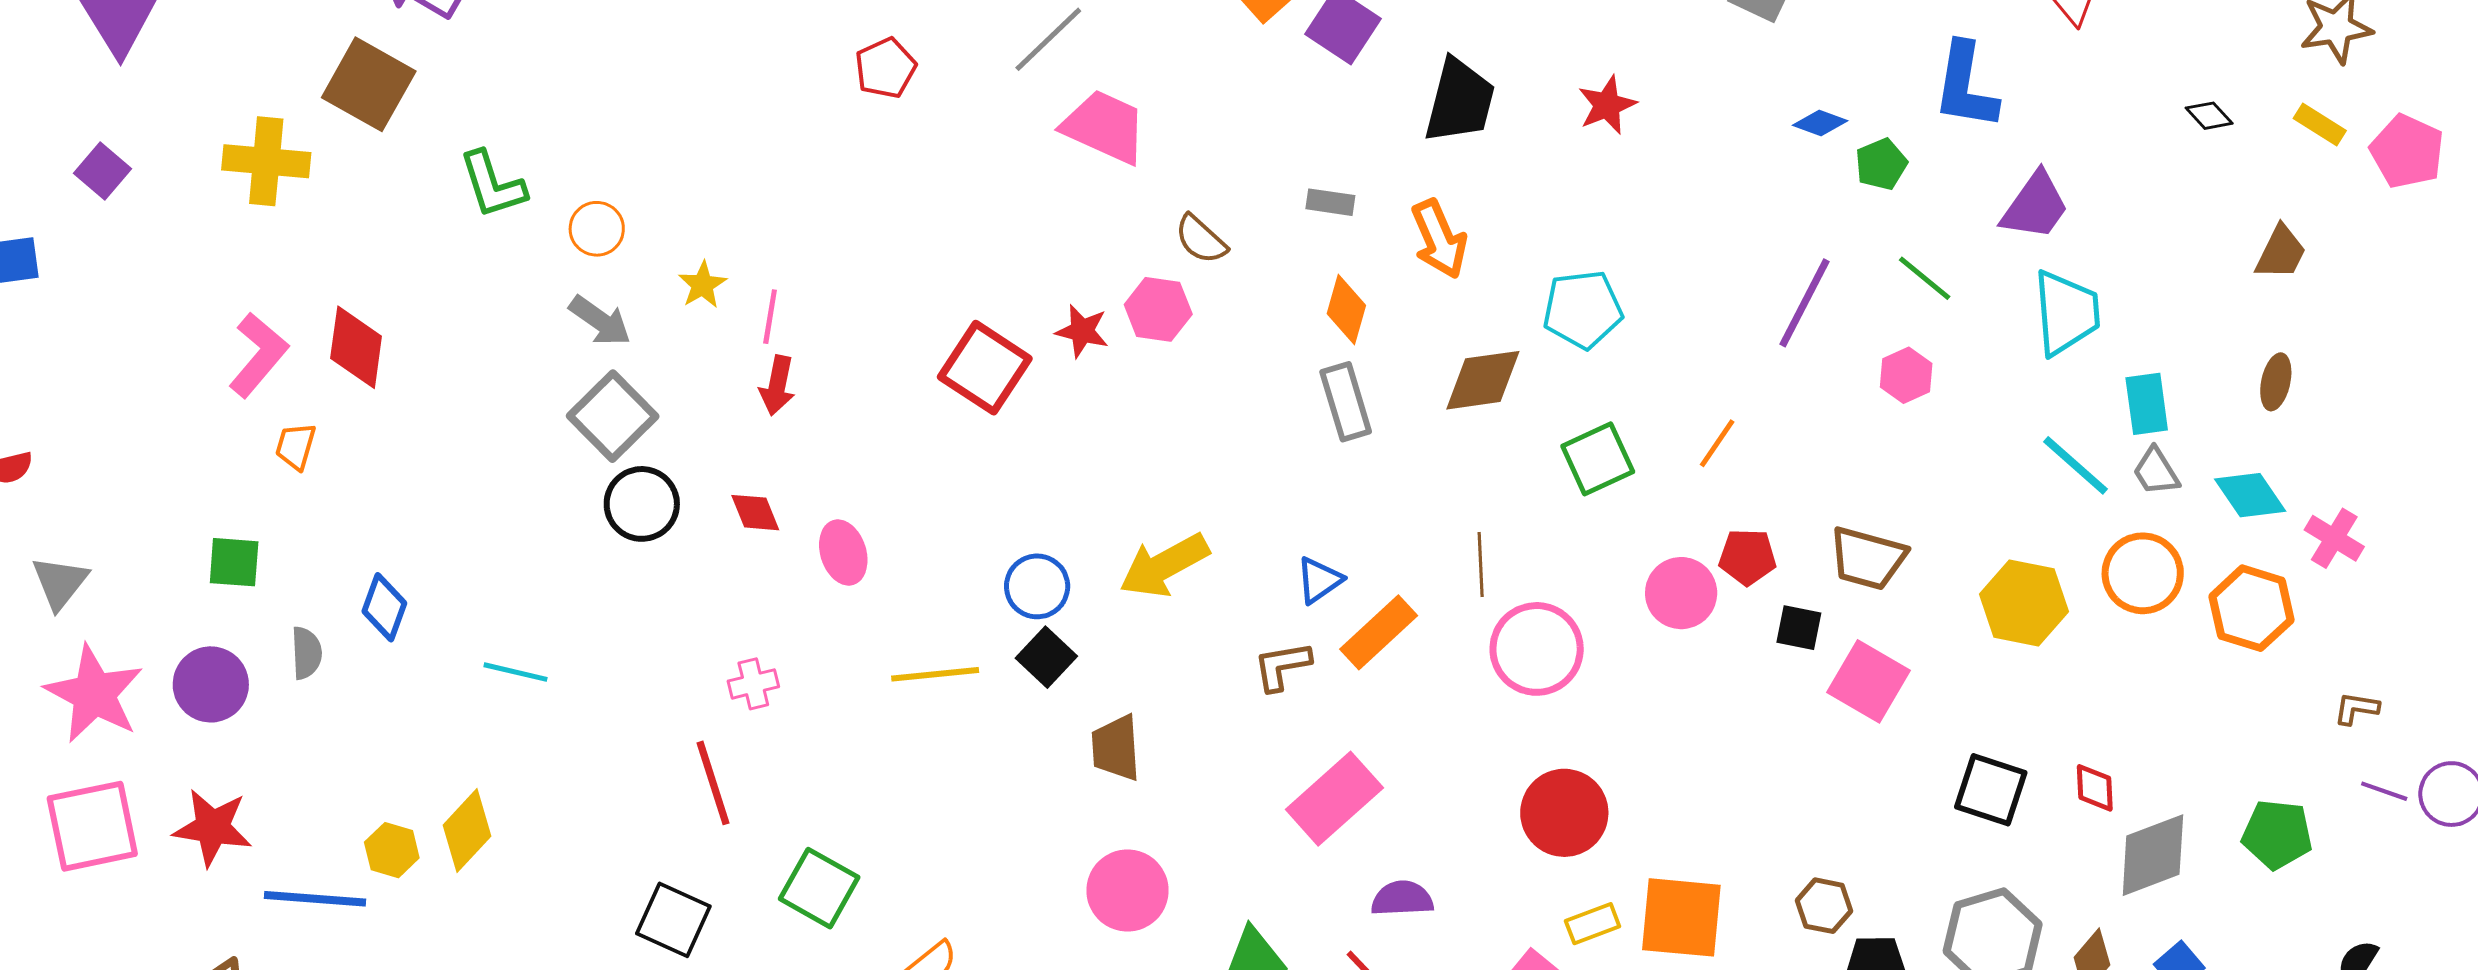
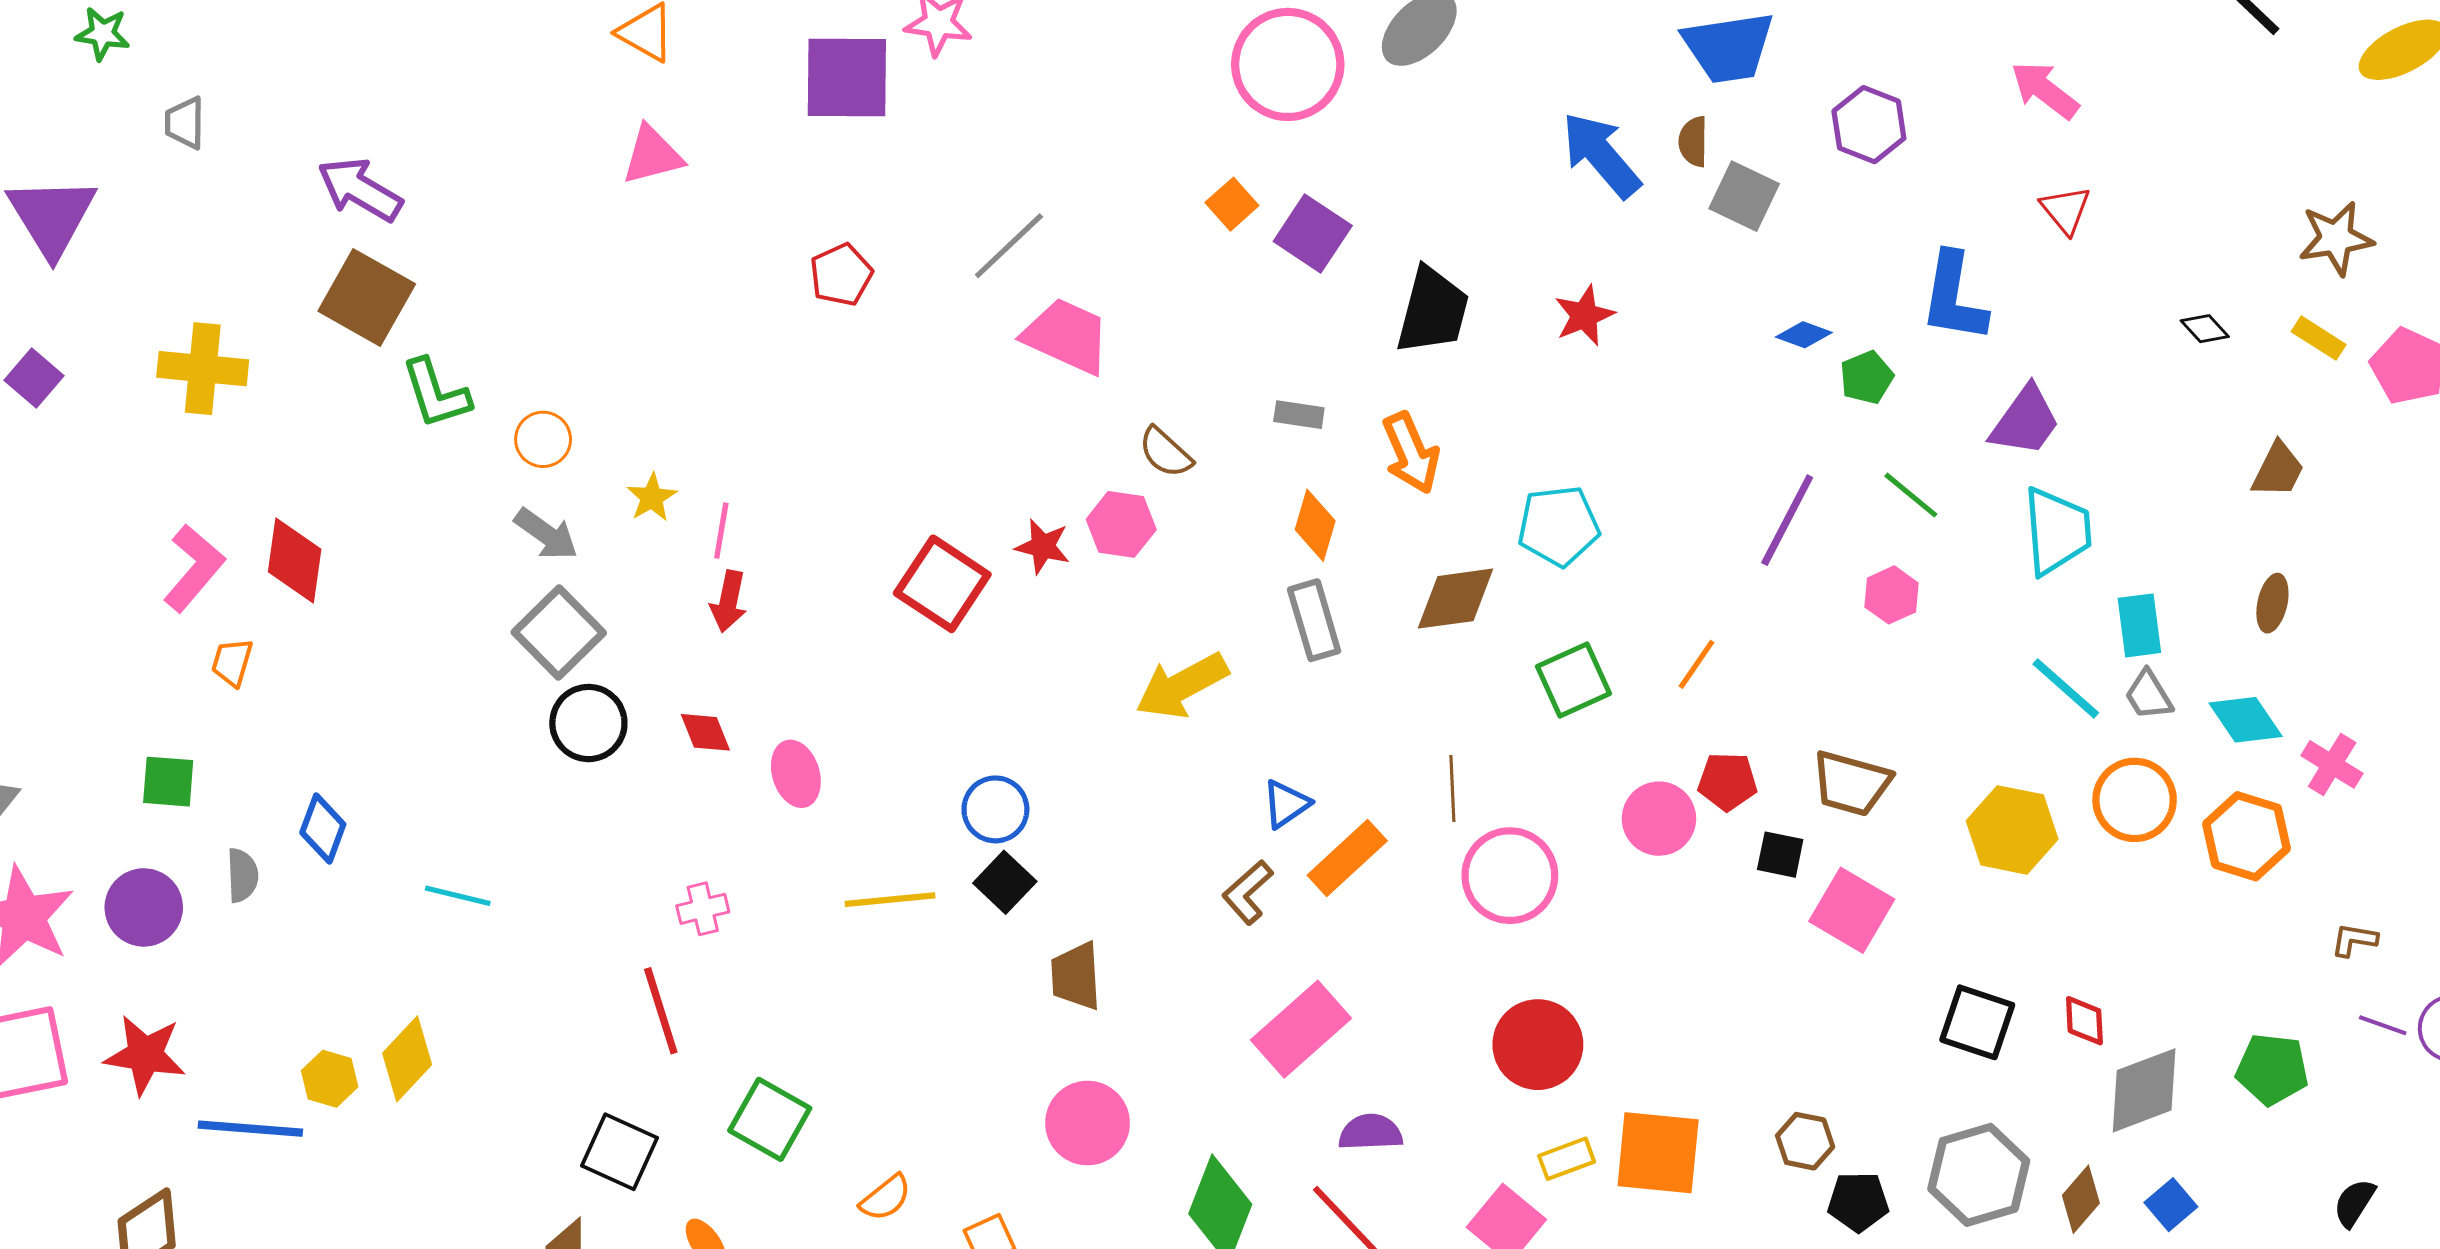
brown square: (369, 84) -> (367, 297), moved
yellow arrow: (1164, 565) -> (1182, 686), moved
brown L-shape: (1282, 666) -> (1248, 892), turned -32

